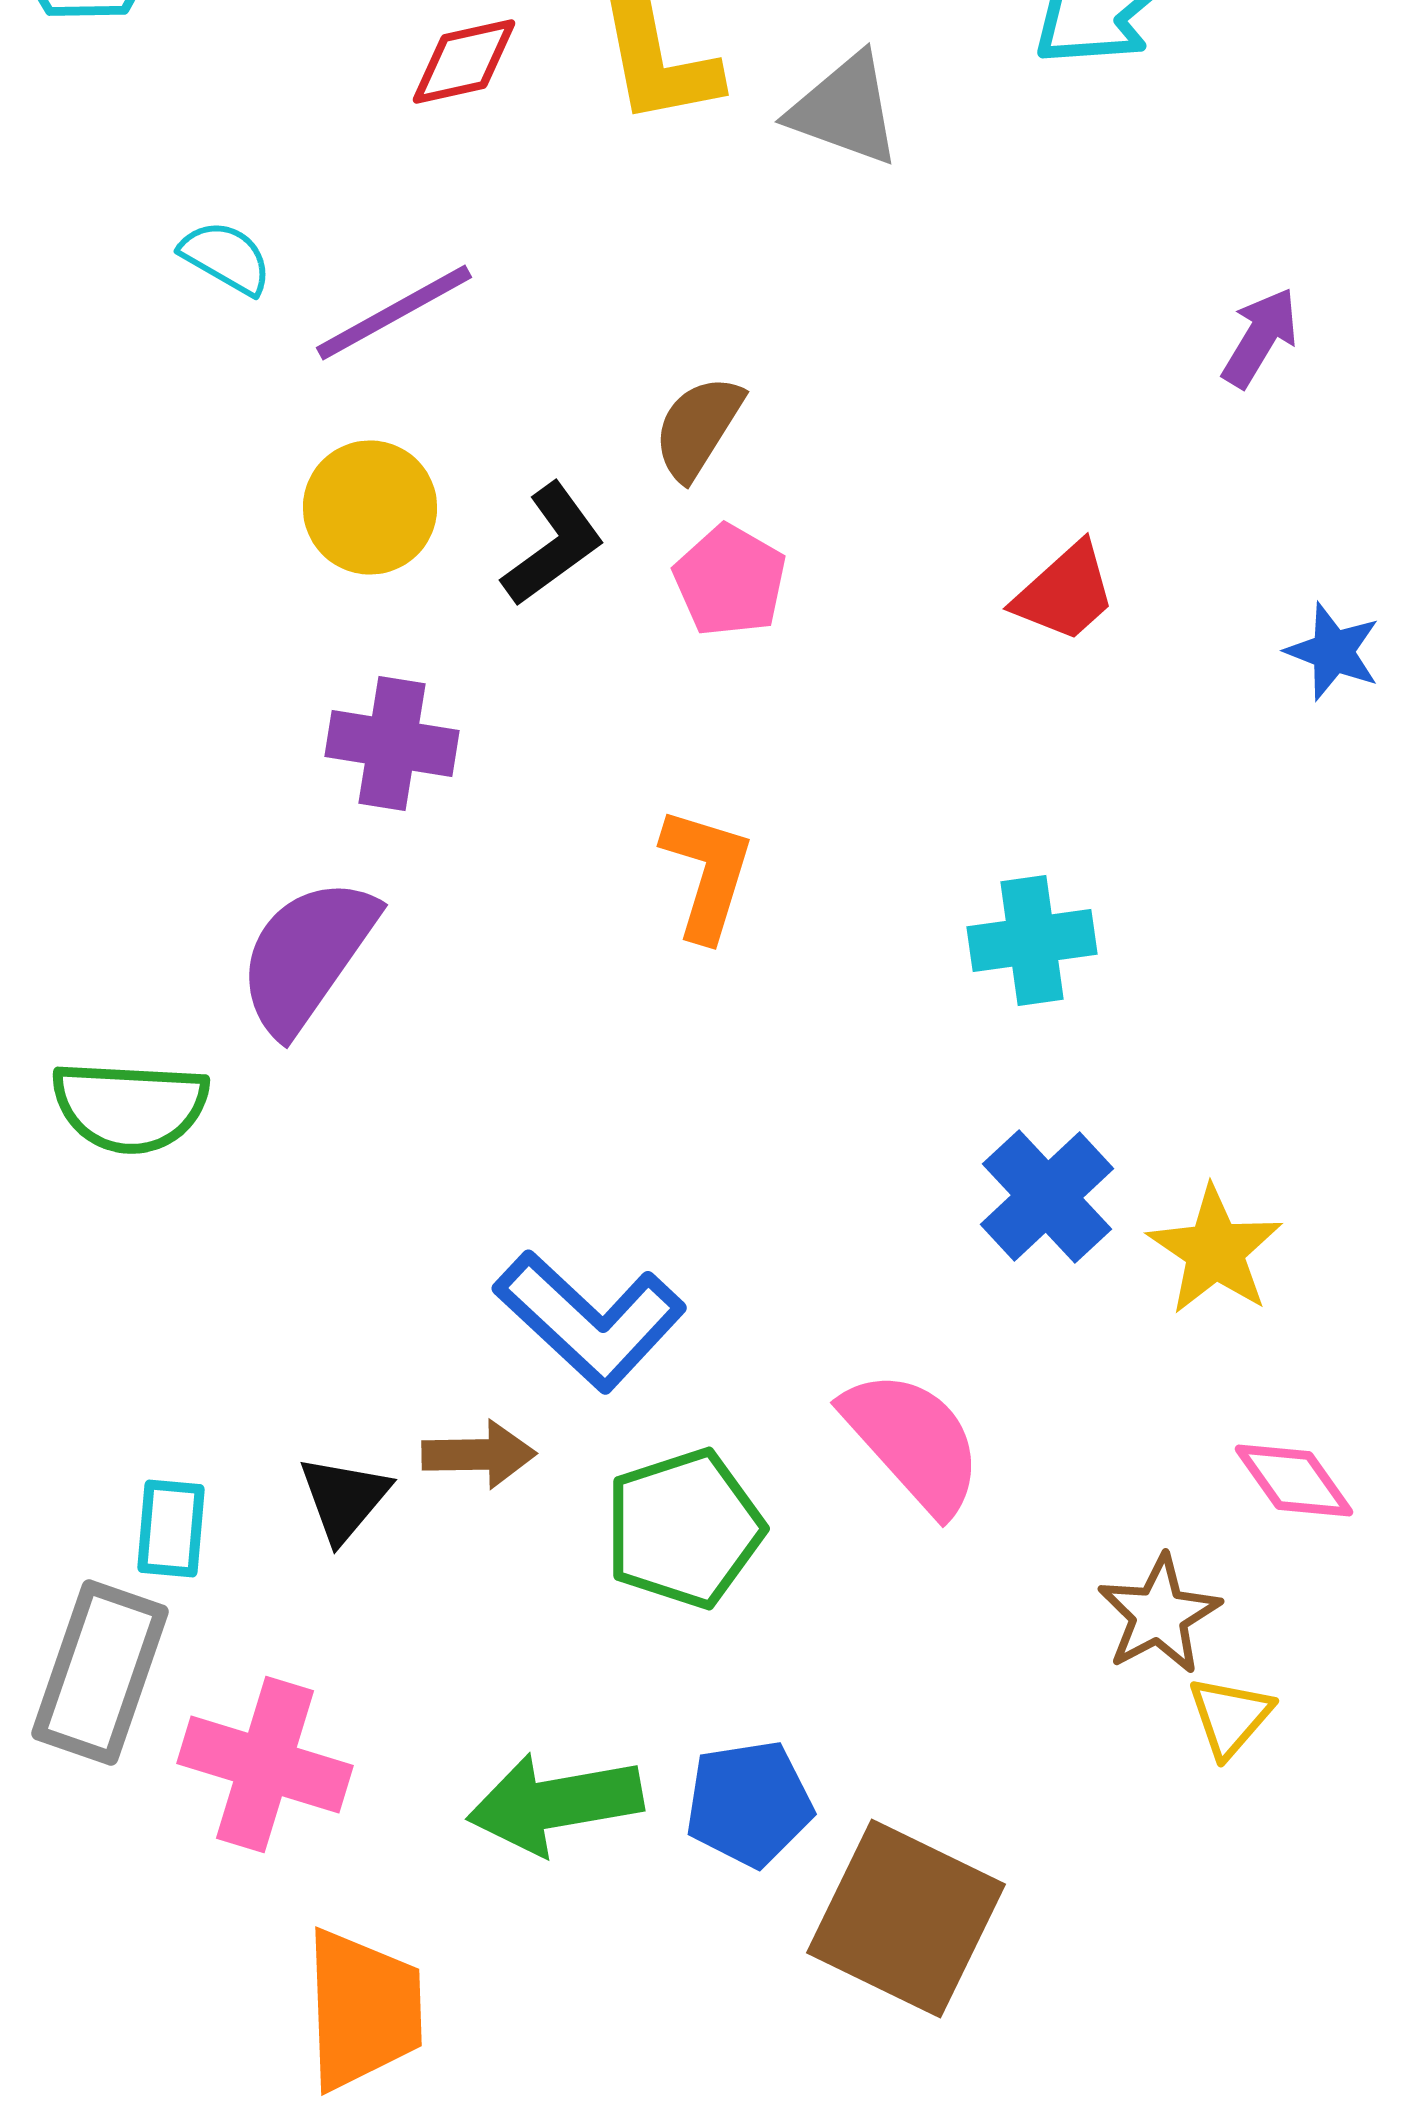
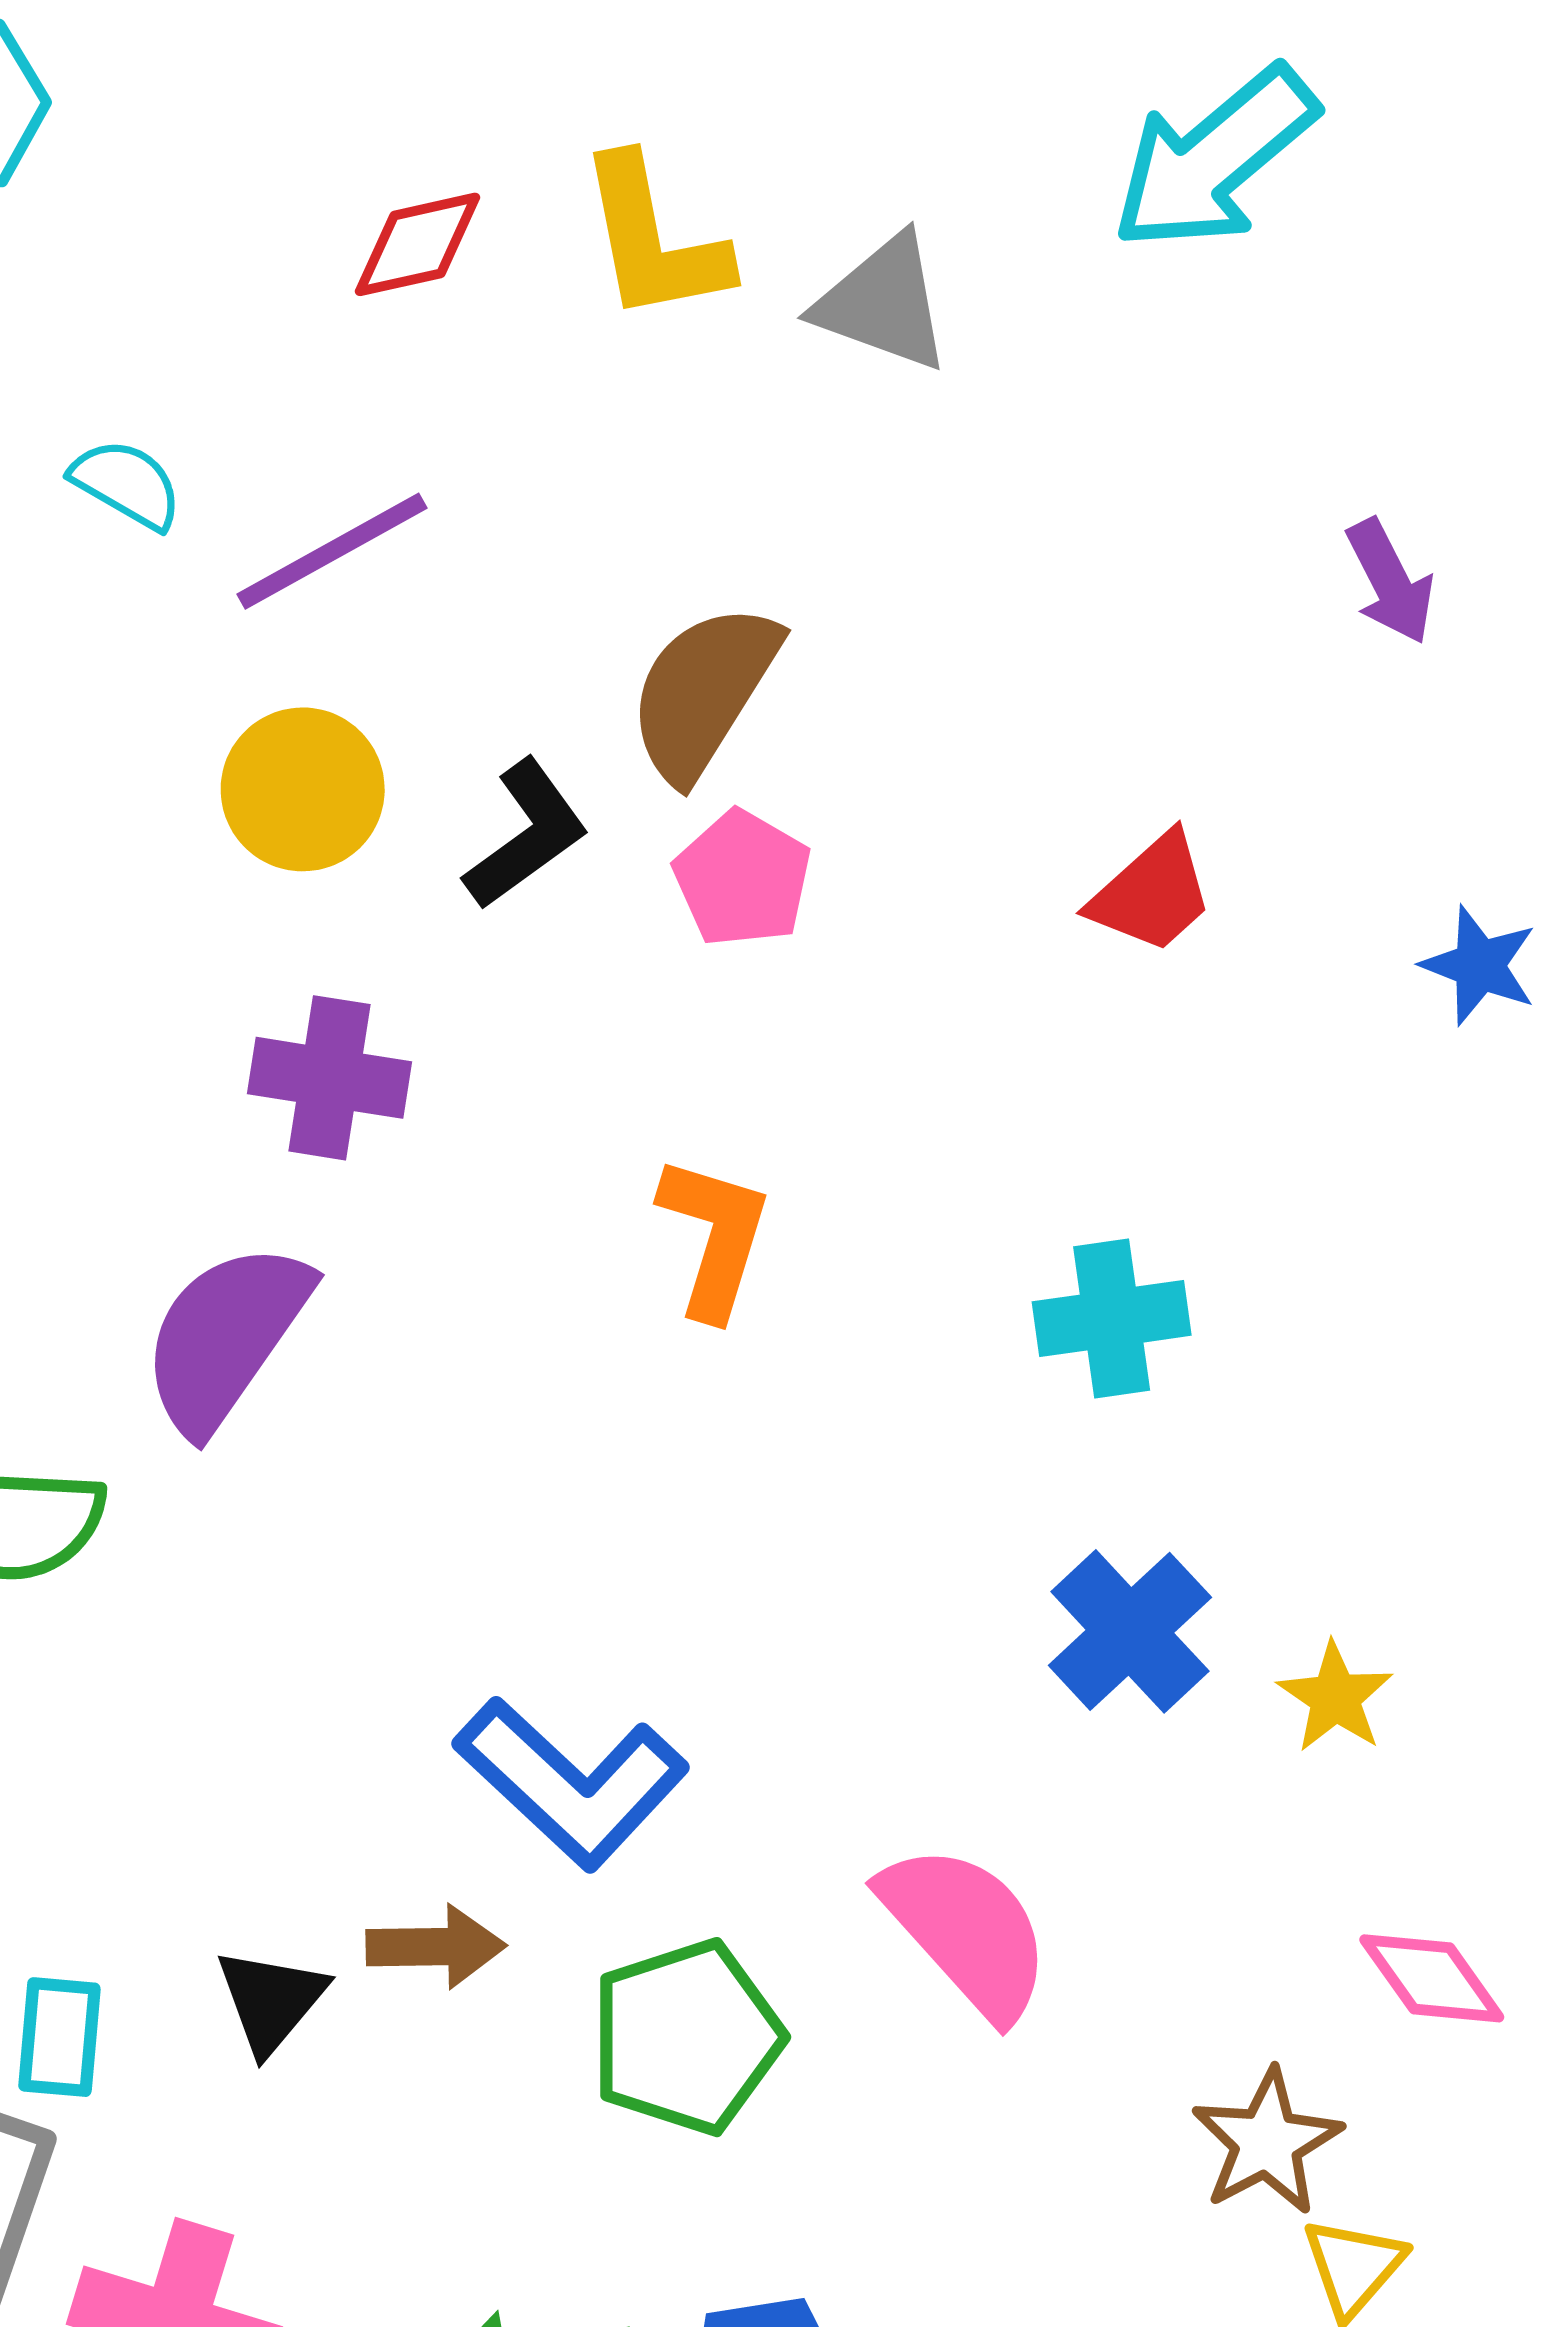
purple arrow: (1260, 338) -> (1390, 582), turned 122
brown semicircle: (698, 428) -> (703, 692), size x1.4
yellow star: (1215, 1250) -> (1335, 1697), size x0.7

